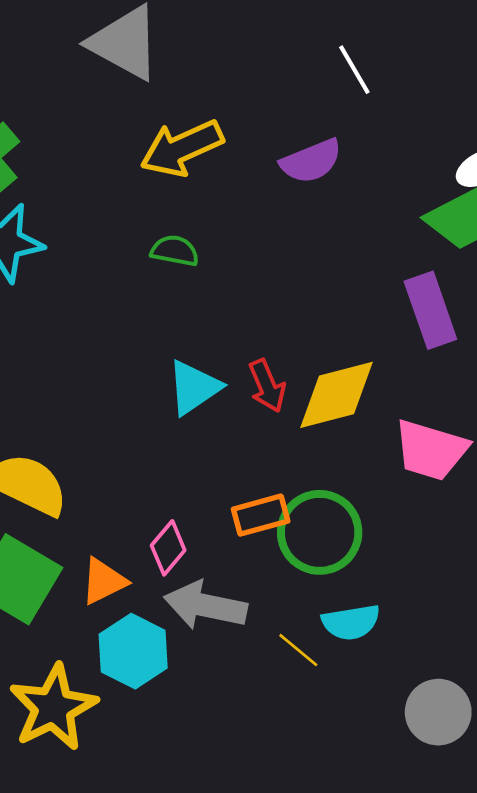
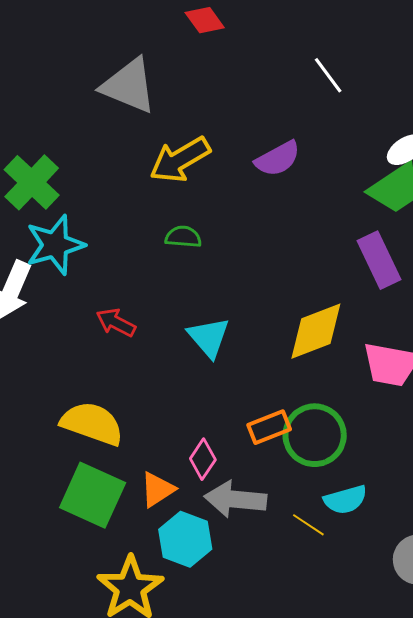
white line: (354, 70) -> (328, 75), moved
red arrow: (267, 386) -> (116, 322), moved, turned 147
cyan triangle: (194, 387) -> (209, 337), turned -30

